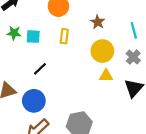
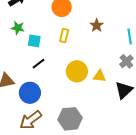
cyan square: (33, 37) -> (34, 41), moved
yellow circle: (102, 51) -> (77, 71), moved

